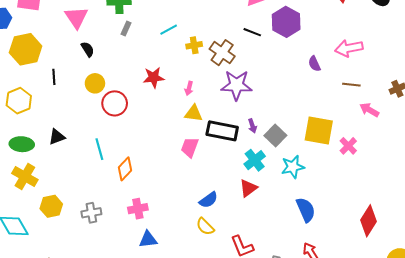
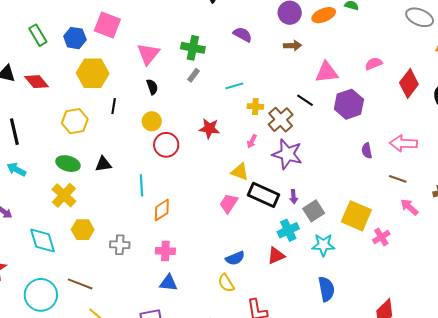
black line: (252, 32) -> (305, 100), moved
pink arrow: (189, 88) -> (252, 141), moved

